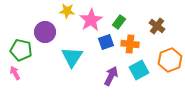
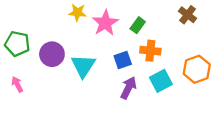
brown cross: (157, 26) -> (188, 15), moved
purple circle: (45, 32) -> (52, 54), moved
blue square: (106, 42) -> (123, 60), moved
green pentagon: (21, 50) -> (17, 44), moved

